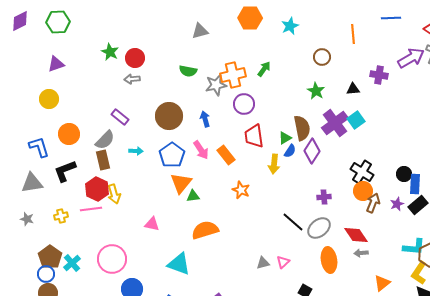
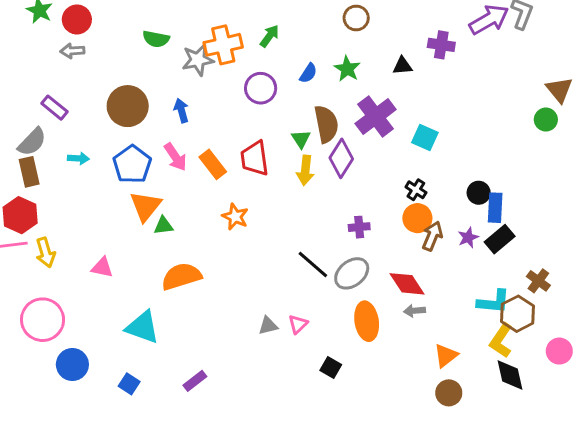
purple circle: (244, 104) -> (261, 88), moved
cyan square: (356, 120) -> (425, 137), moved, turned -30
red trapezoid: (254, 136) -> (255, 158), moved
green triangle: (285, 138) -> (301, 139), turned -32
blue semicircle: (290, 151) -> (308, 73), moved
yellow arrow: (274, 164) -> (305, 170), moved
black cross: (362, 172) -> (416, 190), size x0.6
yellow arrow: (114, 194) -> (45, 252), moved

